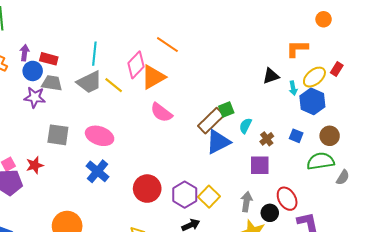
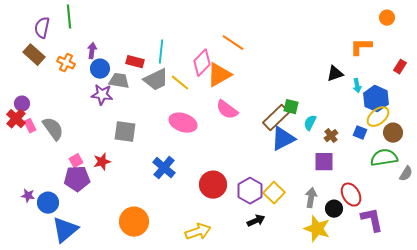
red rectangle: (49, 59) -> (135, 62), moved
yellow ellipse: (314, 77) -> (378, 117), moved
green square: (226, 109) -> (291, 107), turned 35
pink ellipse: (100, 136) -> (183, 123), moved

